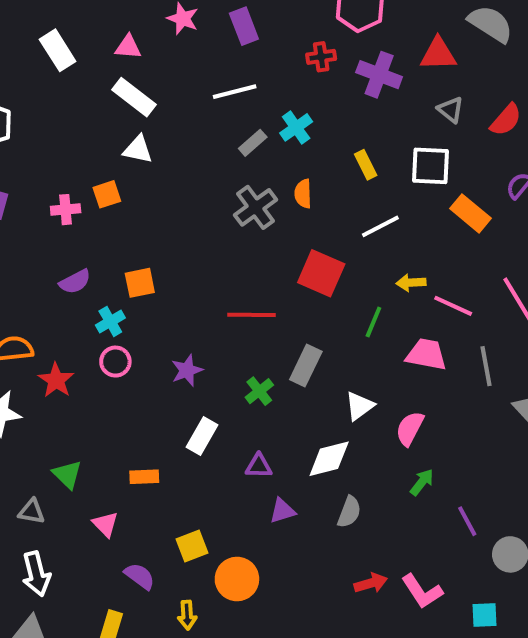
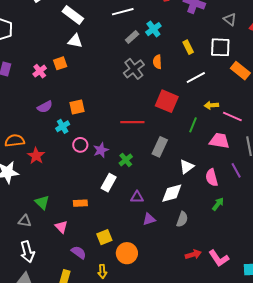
pink cross: (66, 210) -> (40, 71), turned -32
pink circle: (115, 362) -> (80, 145), moved
green cross: (259, 391) -> (126, 160), moved
pink semicircle: (410, 428) -> (212, 178), turned -42
purple line: (467, 521) -> (236, 170), moved

